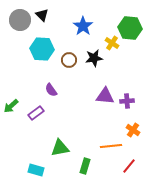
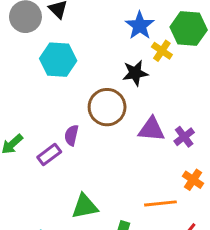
blue star: (83, 26) -> (140, 26), moved
brown circle: (69, 60) -> (107, 107), moved, size x1.6
purple semicircle: (51, 90) -> (71, 135), moved, turned 48
purple cross: (127, 101) -> (184, 137), turned -32

